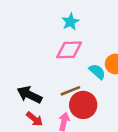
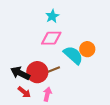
cyan semicircle: (97, 72) -> (73, 55), size x1.5
red circle: (83, 105) -> (37, 72), moved

